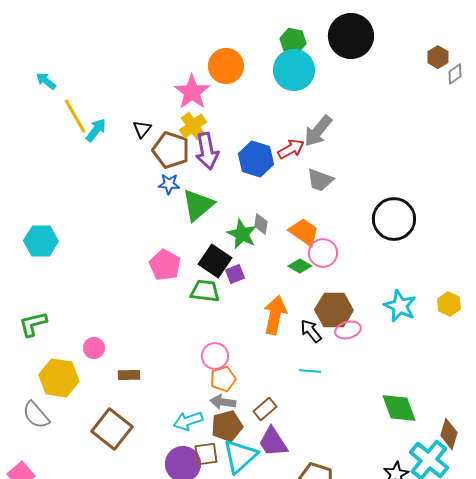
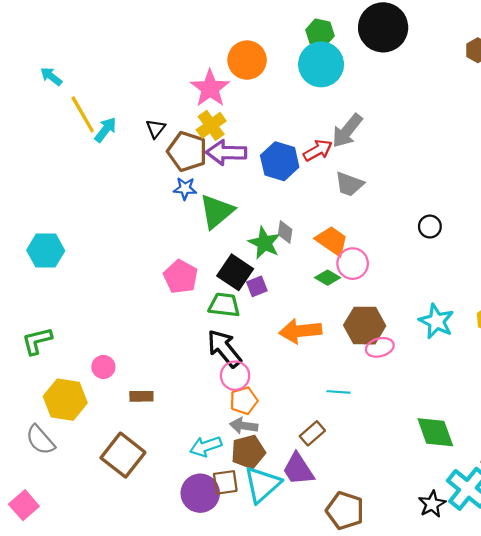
purple arrow: (207, 151) -> (226, 153), turned 102
black circle: (394, 219) -> (430, 227), size x0.5
orange arrow: (275, 315) -> (300, 331), turned -108
black arrow: (311, 331) -> (224, 348), moved, size x1.5
brown rectangle: (265, 409) -> (312, 433), moved

